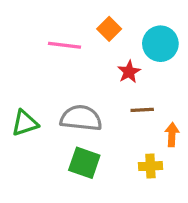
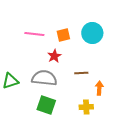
orange square: (109, 29) -> (63, 35), moved, turned 32
red star: (129, 72) -> (54, 56), moved

